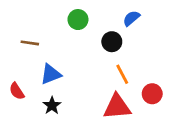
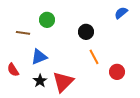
blue semicircle: (131, 18) -> (121, 13), moved
green circle: (78, 20) -> (47, 20), moved
red triangle: (117, 107) -> (63, 82), moved, turned -40

